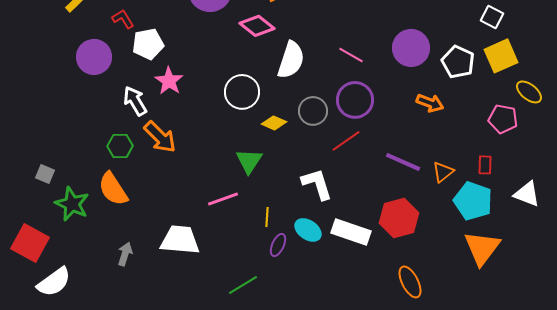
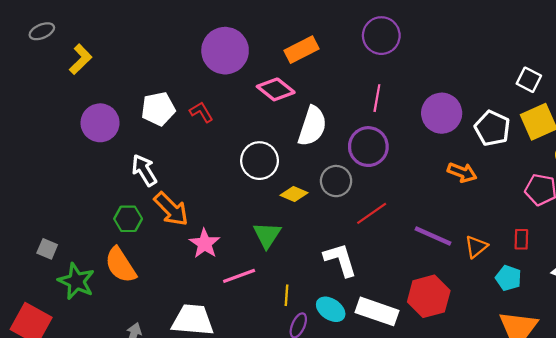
red L-shape: (123, 19) -> (201, 112), moved
pink line: (351, 55) -> (377, 98), moved, turned 70
pink star: (169, 81) -> (205, 244), moved
purple circle: (355, 100) -> (368, 147), moved
cyan pentagon: (473, 201) -> (508, 278), size x0.6

